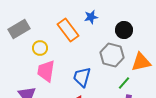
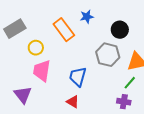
green line: (124, 83) -> (130, 83), moved

